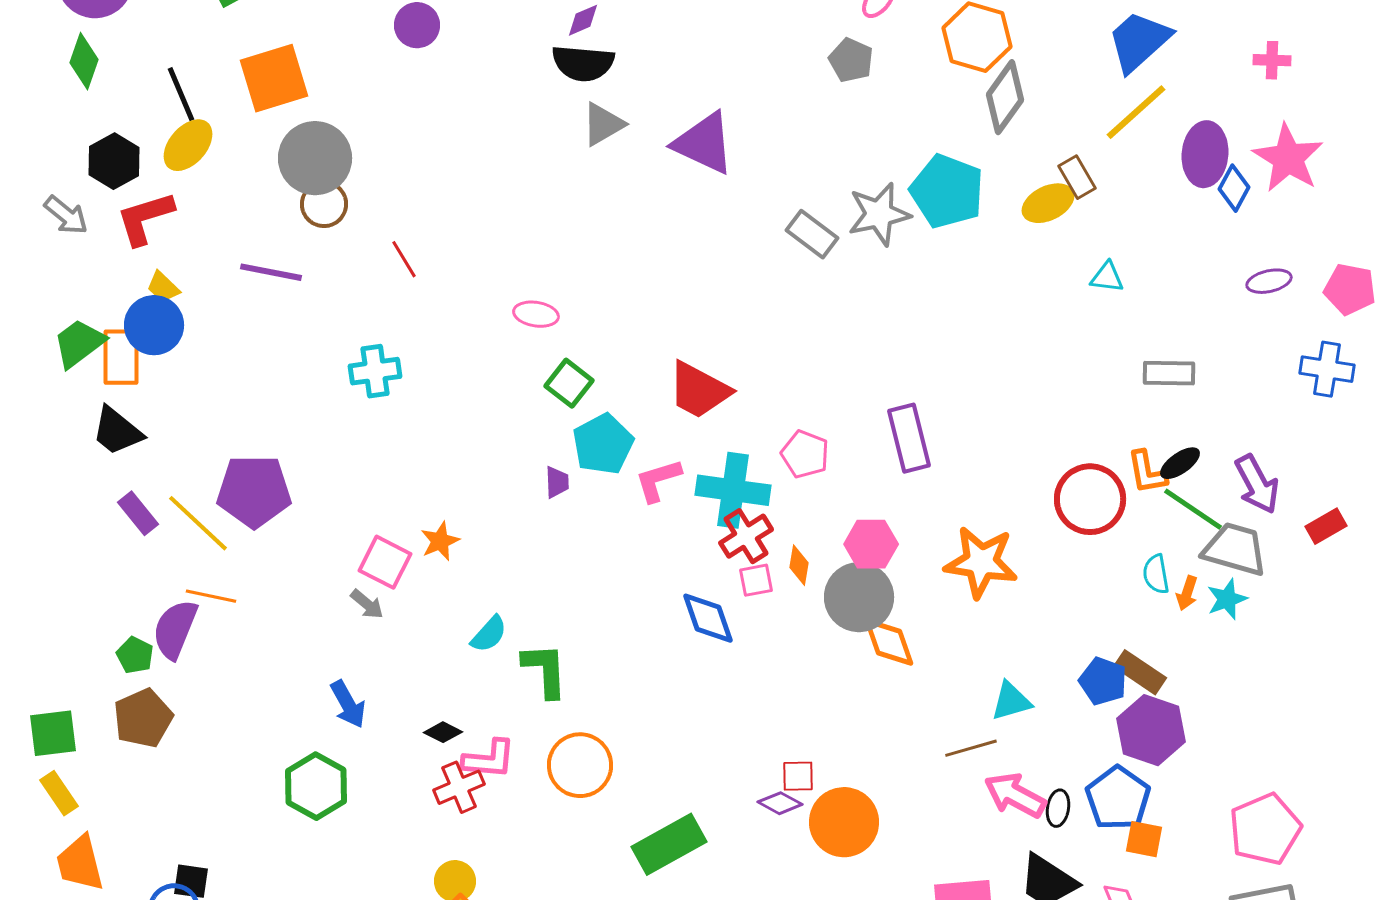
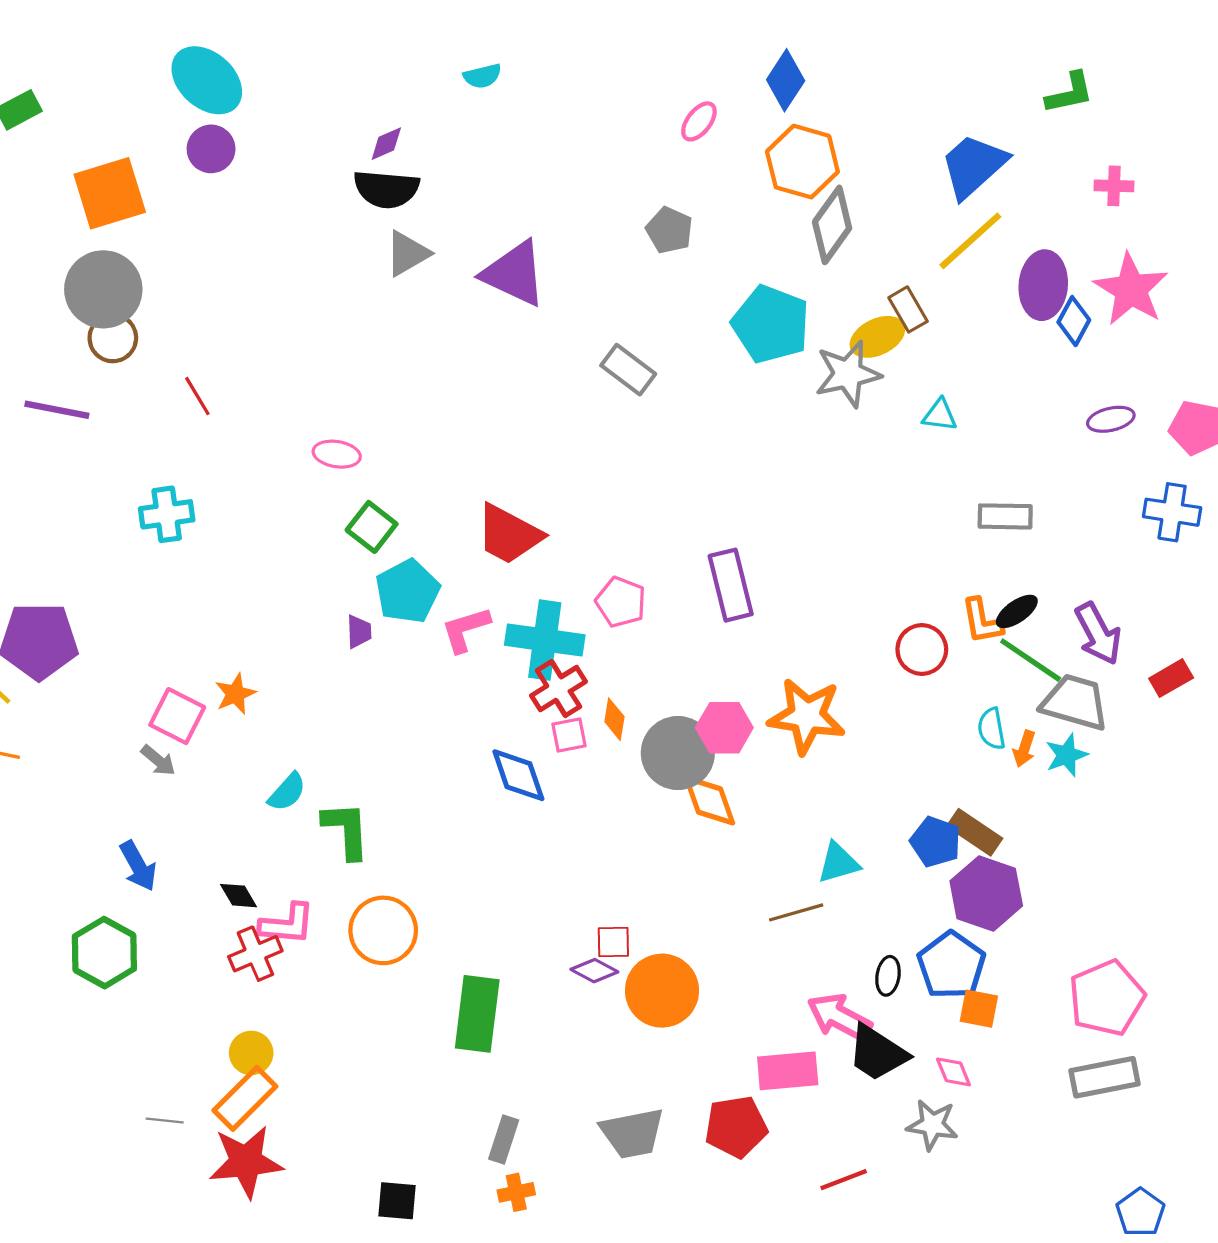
gray pentagon: (851, 60) -> (669, 230), moved
orange square: (274, 78) -> (110, 193), moved
gray star: (879, 214) -> (848, 374), moved
red circle: (1090, 499) -> (922, 649), size x0.7
pink hexagon: (871, 544) -> (724, 728), moved
black diamond: (443, 732) -> (238, 896), turned 33
pink arrow: (1015, 795) -> (839, 1017), moved
green rectangle: (669, 844) -> (477, 1014), turned -54

